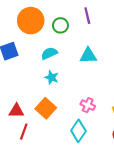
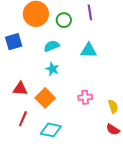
pink cross: (88, 105) -> (85, 97), turned -32
red triangle: (16, 111) -> (20, 89), moved
cyan diamond: (78, 131) -> (51, 130), moved, turned 65

